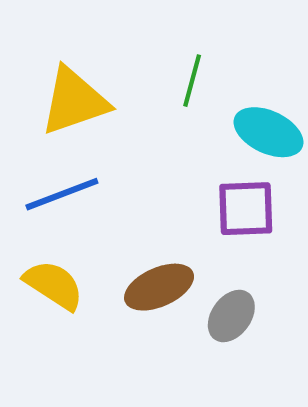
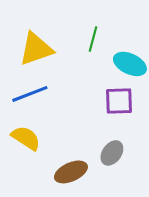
brown ellipse: (159, 287) -> (71, 172), moved

